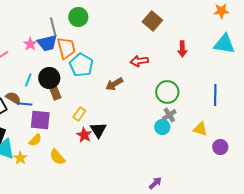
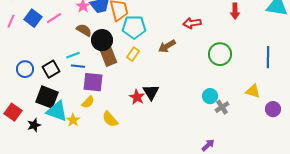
cyan pentagon: (81, 65) -> (134, 27), turned -30
cyan line: (28, 80) -> (73, 55), moved, turned 48
brown rectangle: (55, 93) -> (108, 55), size x1.5
brown semicircle: (13, 98) -> (84, 30), moved
yellow rectangle: (79, 114) -> (133, 54), moved
gray cross: (169, 115) -> (222, 107), moved
cyan circle: (162, 127) -> (210, 96), moved

